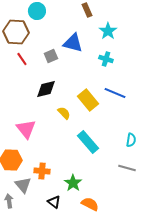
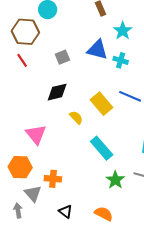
blue triangle: (73, 43) -> (97, 50), moved
red line: (22, 59) -> (22, 60), moved
green star: (73, 183) -> (115, 180), moved

